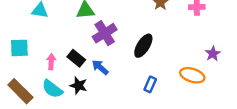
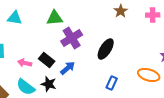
pink arrow: (51, 62) -> (25, 63), turned -80
blue arrow: (100, 67) -> (68, 68), turned 98

